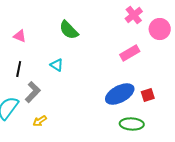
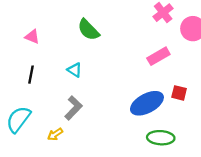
gray L-shape: (33, 92) -> (73, 108), moved
red square: (148, 95) -> (179, 93), moved, turned 32

